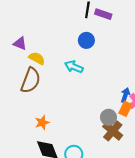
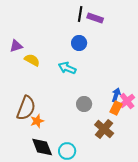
purple triangle: (20, 44) -> (16, 46), turned -40
brown semicircle: (31, 80) -> (26, 108), moved
gray circle: (108, 117) -> (84, 104), moved

